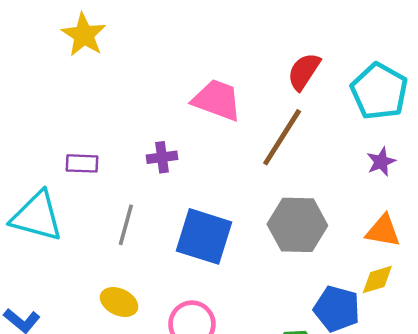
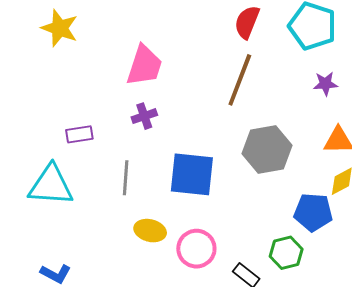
pink trapezoid: (217, 100) -> (144, 65), moved, turned 99
purple star: (381, 162) -> (325, 84), turned 30
yellow ellipse: (119, 302) -> (150, 231), moved

